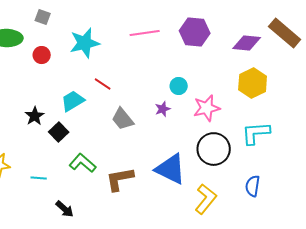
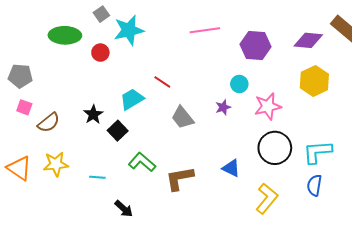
gray square: (43, 17) -> (101, 14), turned 35
purple hexagon: (195, 32) -> (256, 45), moved
cyan star: (85, 43) -> (129, 30), moved
cyan L-shape: (256, 133) -> (317, 152), moved
blue triangle: (171, 169) -> (231, 168), size x0.6

